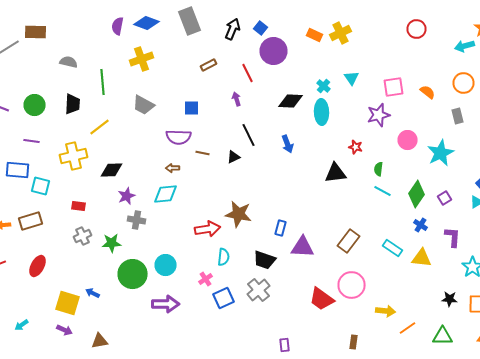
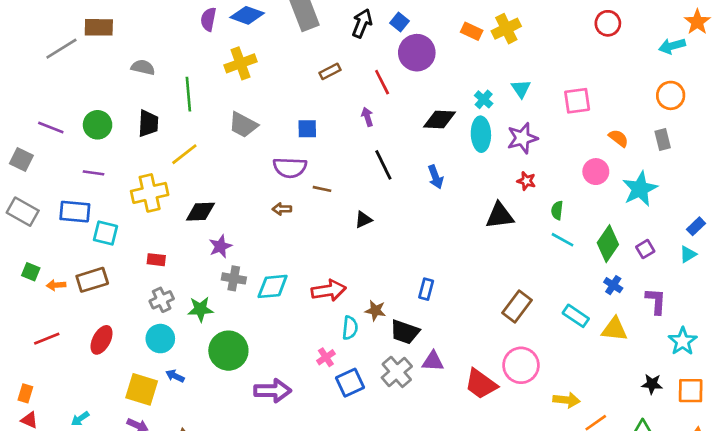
orange semicircle: (428, 92) -> (619, 138), moved
purple star: (378, 115) -> (522, 138), moved
black triangle: (234, 157) -> (363, 220), moved
cyan diamond: (166, 194) -> (273, 286), moved
brown star: (238, 214) -> (375, 310), moved, size x0.6
purple triangle: (302, 247) -> (433, 361), moved, size x0.7
cyan circle: (166, 265) -> (160, 339), moved

